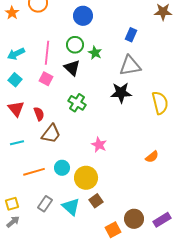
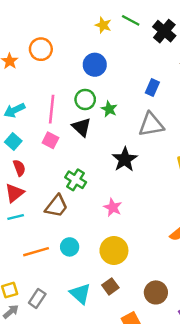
black star: (121, 93) -> (125, 159), moved, turned -30
green cross: (77, 103) -> (76, 180), moved
red triangle: (16, 109) -> (14, 193), moved, turned 30
red semicircle: (39, 114) -> (19, 168), moved
pink star: (99, 145) -> (113, 207), moved
yellow circle: (86, 178) -> (114, 251), moved
gray rectangle: (45, 204) -> (37, 298), moved
brown circle: (134, 219) -> (156, 292), moved

